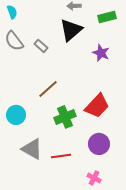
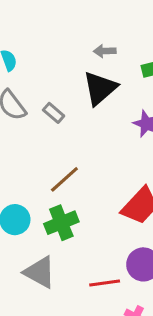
green cross: (65, 117) -> (61, 223), moved
red line: (61, 156) -> (105, 283), moved

